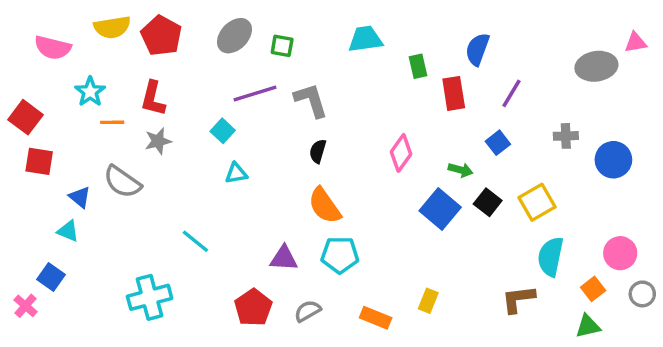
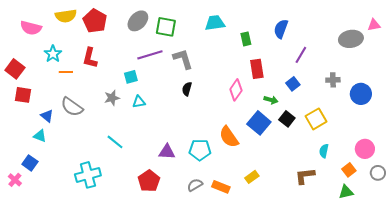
green square: (282, 46) -> (166, 27), size x1.5
red rectangle: (454, 93) -> (257, 69), moved
cyan square: (223, 131) -> (131, 77), turned 32
gray star: (158, 141) -> (112, 98), moved
orange semicircle: (325, 206) -> (229, 137), moved
cyan semicircle: (551, 257) -> (324, 151), size x0.6
yellow rectangle: (428, 301) -> (252, 177), turned 32
gray semicircle: (308, 311) -> (195, 185), moved

